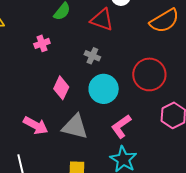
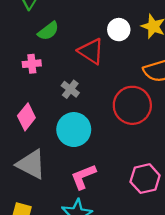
pink cross: (42, 43) -> (32, 64), moved
red circle: (149, 74) -> (132, 105), moved

